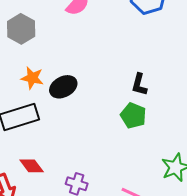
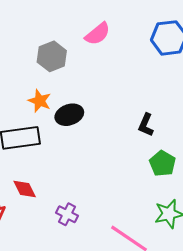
gray hexagon: (21, 29) -> (52, 56), moved
green pentagon: (133, 116) -> (162, 163), moved

